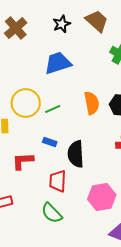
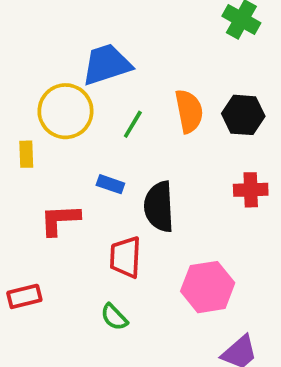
blue trapezoid: (58, 63) -> (107, 64), moved
green line: (53, 109) -> (133, 124), moved, turned -35
green semicircle: (52, 213) -> (114, 317), size x0.7

